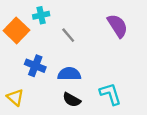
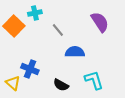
blue cross: (35, 66) -> (30, 69), moved
blue semicircle: (69, 74) -> (75, 52), moved

